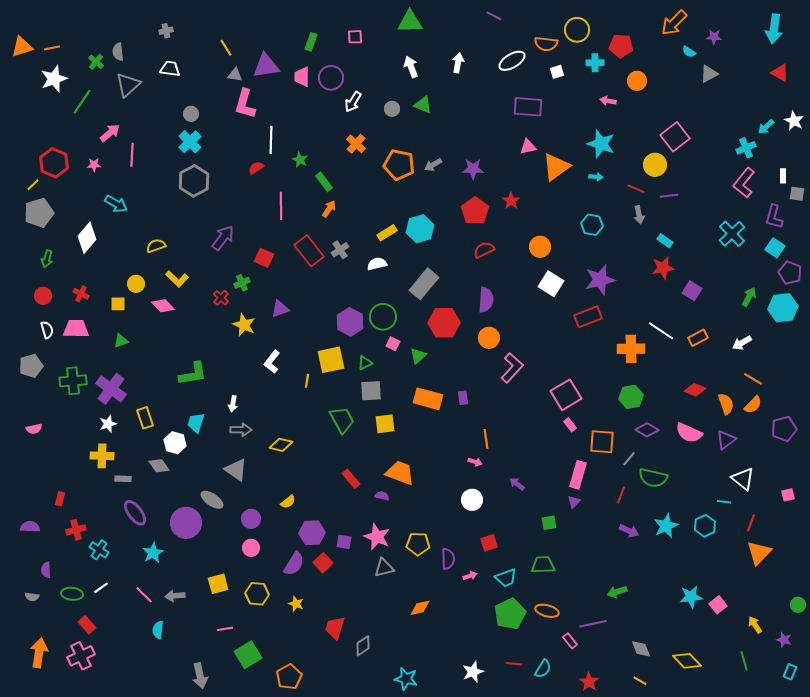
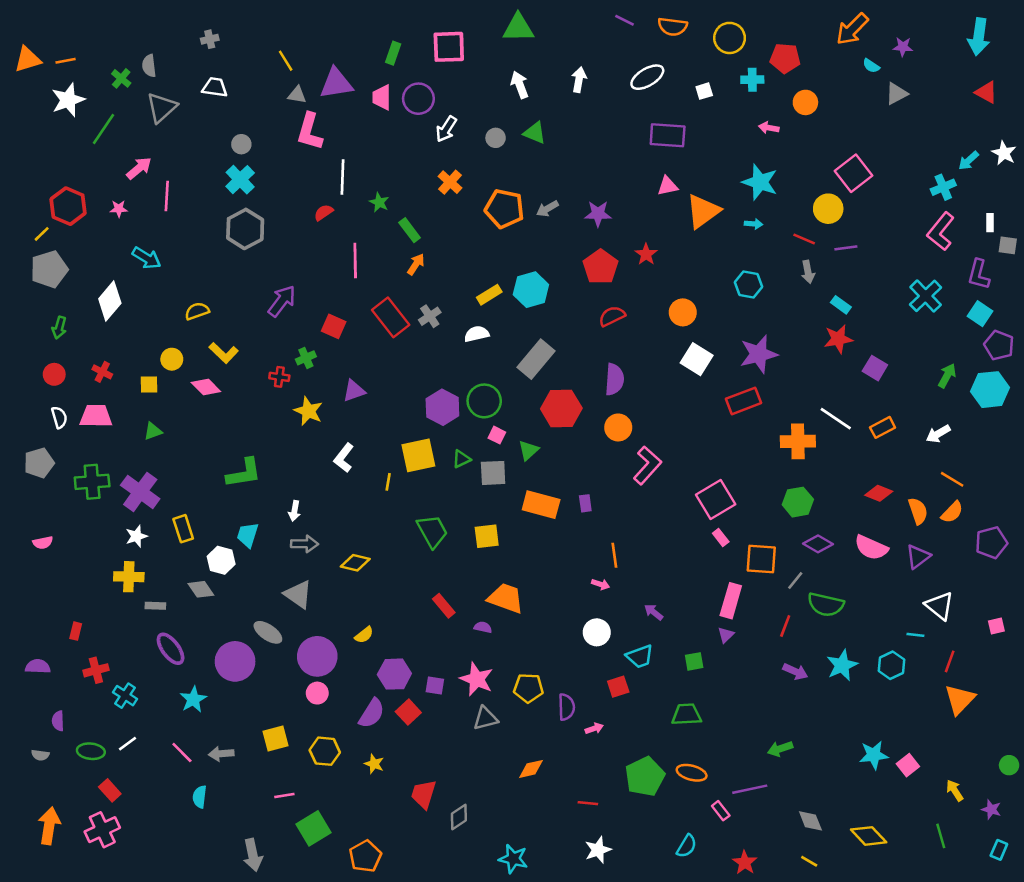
pink square: (355, 37) -> (449, 47), size x1.8
orange semicircle: (546, 44) -> (673, 27), moved
red cross: (221, 298) -> (279, 377), turned -35
gray square: (371, 391) -> (493, 473), moved
purple circle: (251, 519) -> (317, 656), size x1.6
cyan trapezoid: (506, 578) -> (640, 656), moved
red line: (514, 664) -> (588, 803), moved

